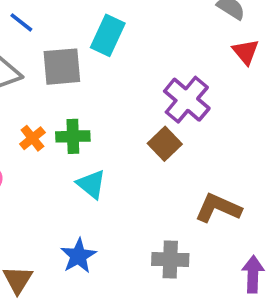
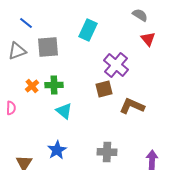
cyan rectangle: (108, 35) -> (88, 30), moved
brown square: (165, 144) -> (104, 89), turned 30
brown L-shape: (218, 208) -> (132, 106), moved

